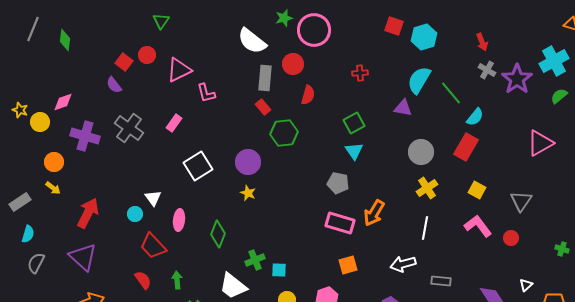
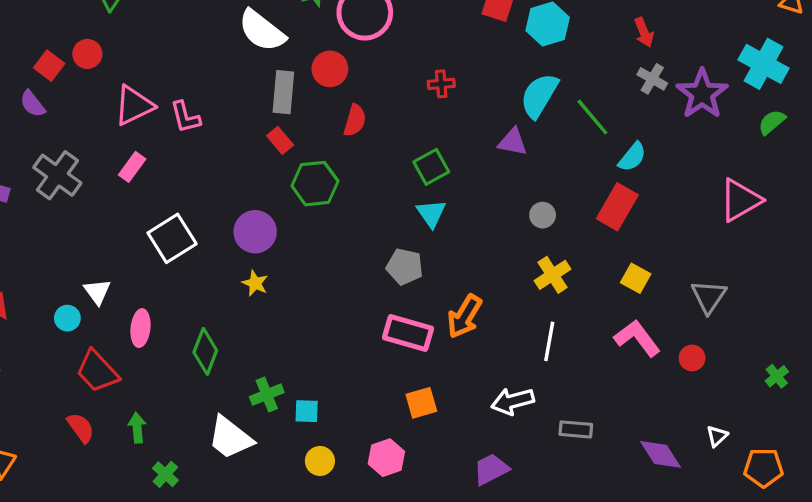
cyan cross: (554, 61) -> (764, 64), turned -32
pink triangle: (179, 70) -> (134, 105), moved
gray circle: (421, 152) -> (543, 215), size x0.6
green cross: (562, 249) -> (777, 376), turned 32

